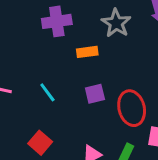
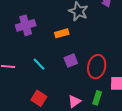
purple cross: (57, 21) -> (26, 25), moved
red ellipse: (132, 108) -> (97, 67), turned 35

